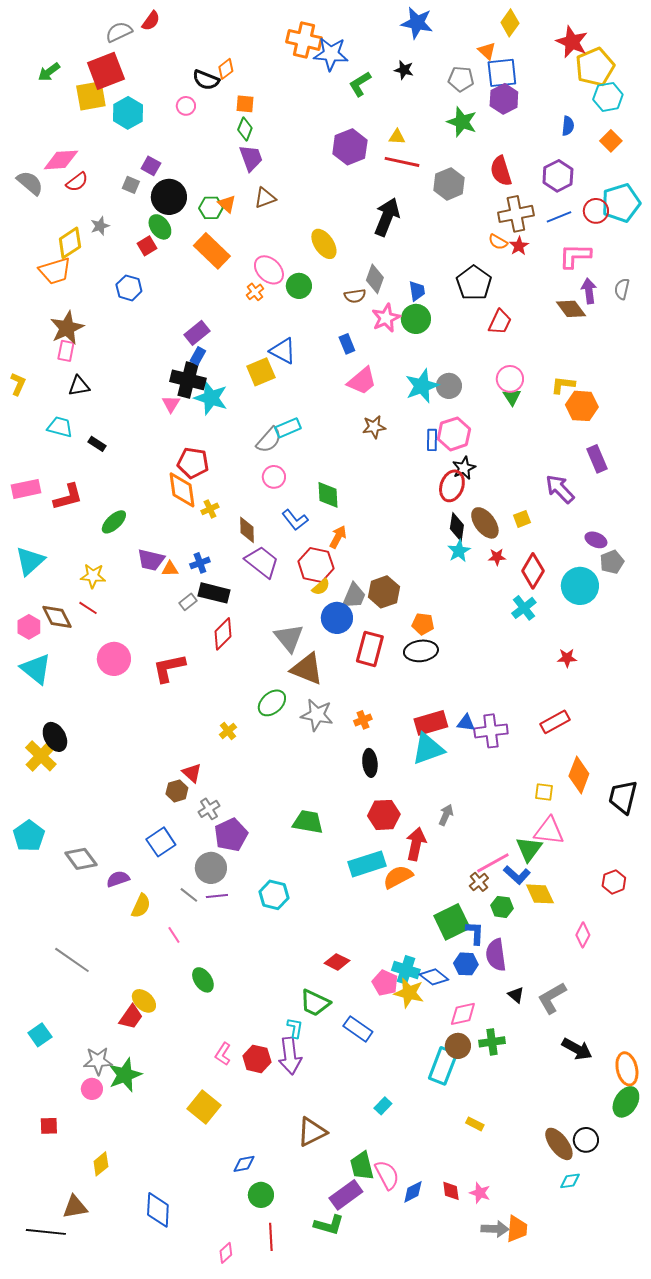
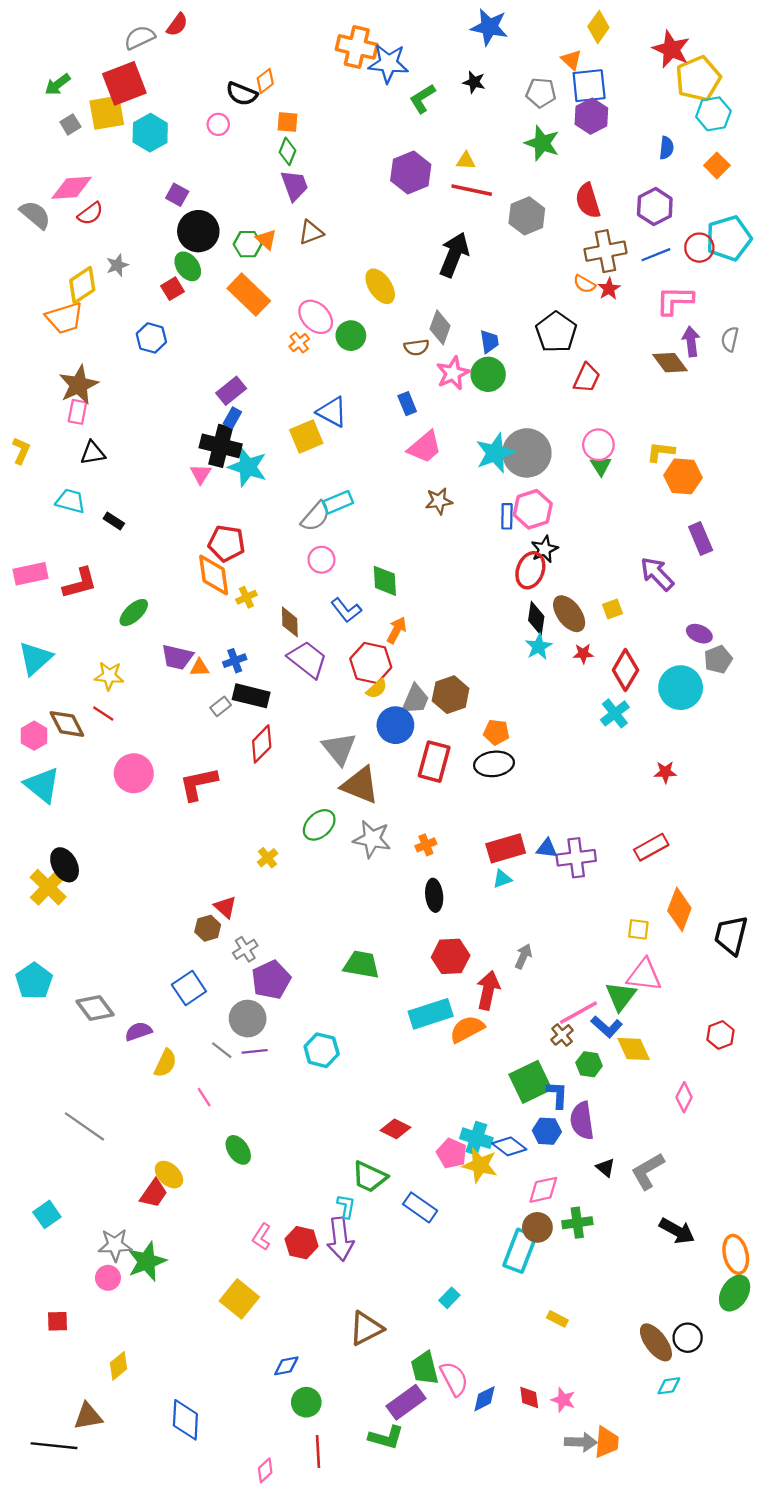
gray square: (131, 185) -> (70, 124), moved, turned 36
gray circle: (449, 386) -> (527, 453), size x1.6
cyan triangle: (428, 749) -> (502, 879), size x0.5

